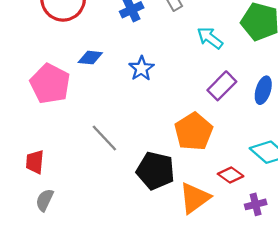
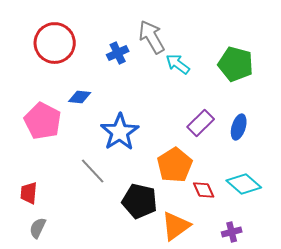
cyan arrow: (210, 38) -> (178, 64), moved
blue star: (141, 68) -> (120, 132), moved, size x1.6
red diamond: (231, 175) -> (204, 190), moved, turned 30

